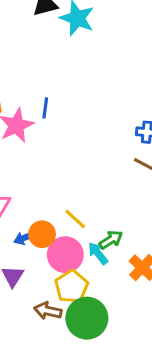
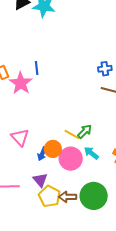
blue arrow: (25, 238) -> (42, 154), turned -32
green arrow: (111, 240) -> (85, 131), moved
yellow pentagon: (71, 286) -> (49, 196), moved

